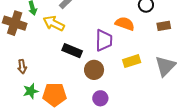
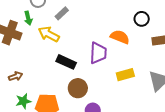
brown arrow: (22, 67) -> (16, 76), turned -104
brown circle: (94, 70) -> (78, 88), moved

